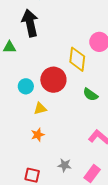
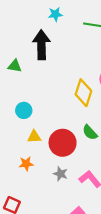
red circle: (53, 80) -> (63, 143), moved
gray star: (65, 165) -> (60, 174), moved

